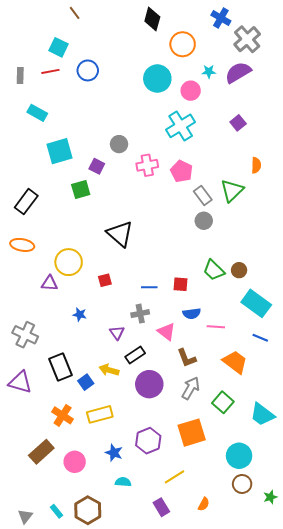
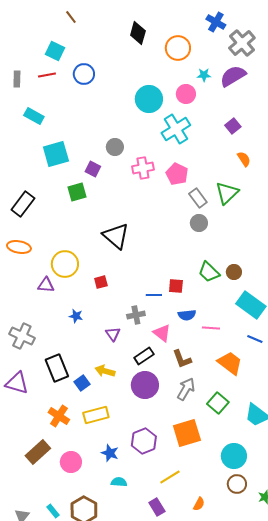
black diamond: (152, 19) -> (138, 33), moved
cyan circle: (157, 79) -> (149, 99), moved
orange semicircle: (256, 165) -> (244, 159), moved, turned -35
blue line: (149, 287) -> (154, 295), moved
black rectangle: (135, 355) -> (144, 356), moved

